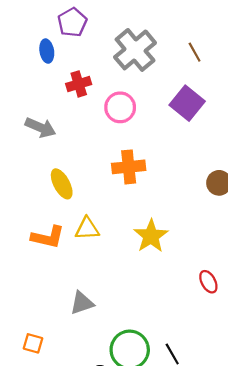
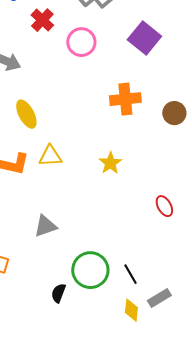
red cross: (79, 84) -> (42, 20), turned -30
orange cross: (129, 167) -> (125, 99), moved
yellow star: (151, 236) -> (110, 163), size x0.7

